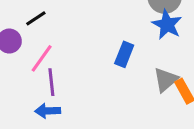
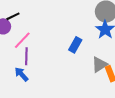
black line: (36, 18) -> (13, 16), moved
blue arrow: (48, 111) -> (21, 74), turned 42

